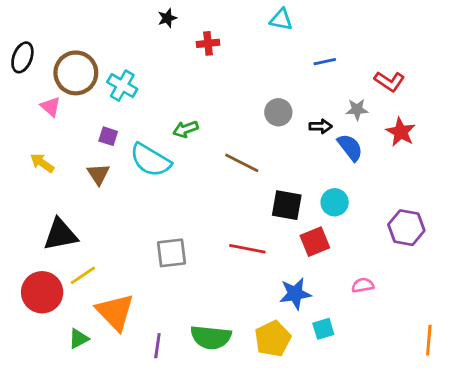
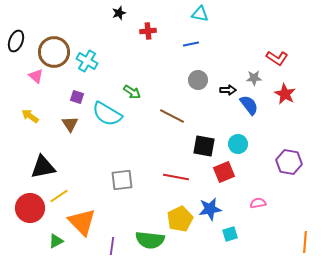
blue line: (325, 62) -> (191, 44), moved
green arrow: (186, 129) -> (132, 92), turned -126
yellow pentagon: (273, 339) -> (180, 219), moved

